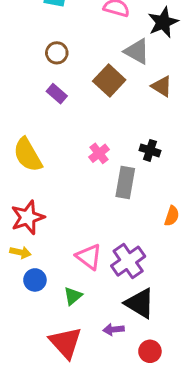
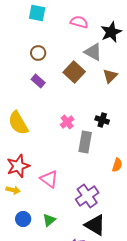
brown triangle: (162, 86) -> (110, 76), turned 42
pink triangle: (89, 257) -> (49, 179), moved
blue circle: (35, 280) -> (23, 219), moved

